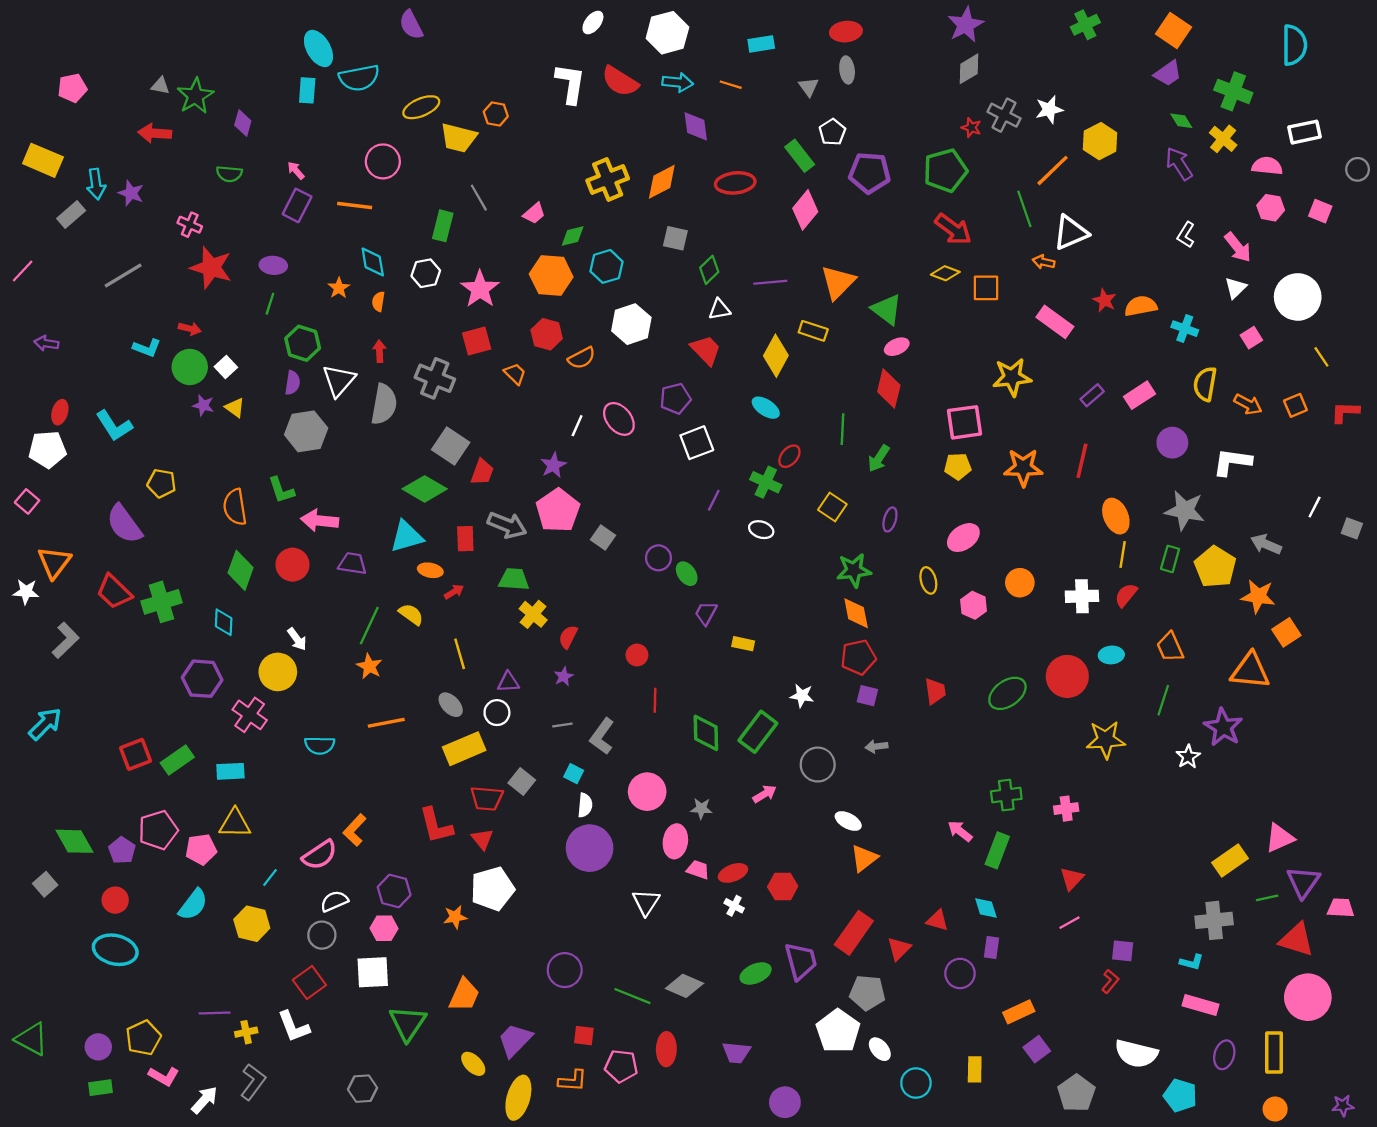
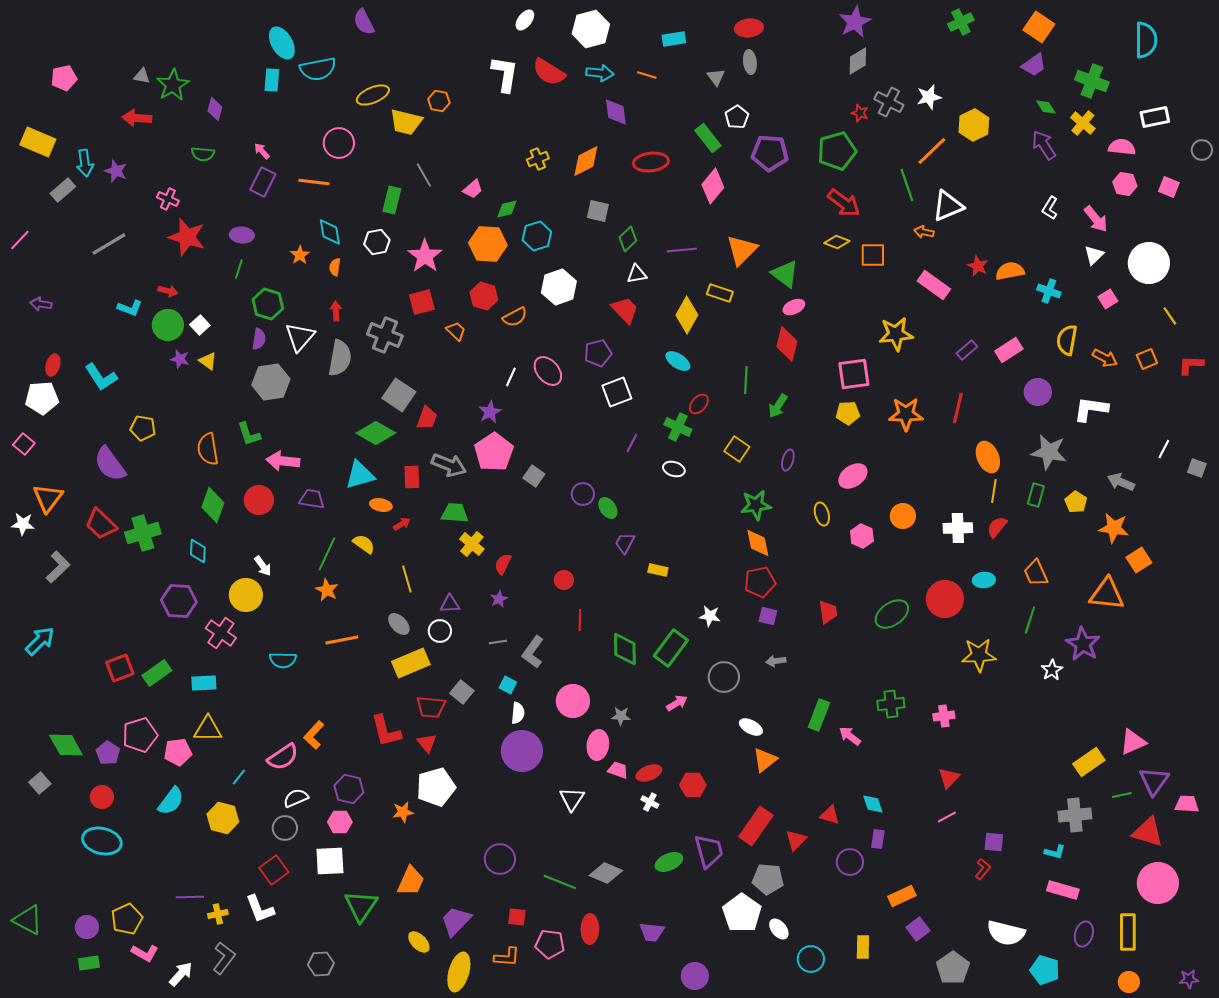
yellow cross: (608, 180) -> (538, 159), size x0.6
yellow pentagon: (1215, 567) -> (1076, 502), size x0.6
green rectangle: (997, 850) -> (819, 715), moved

